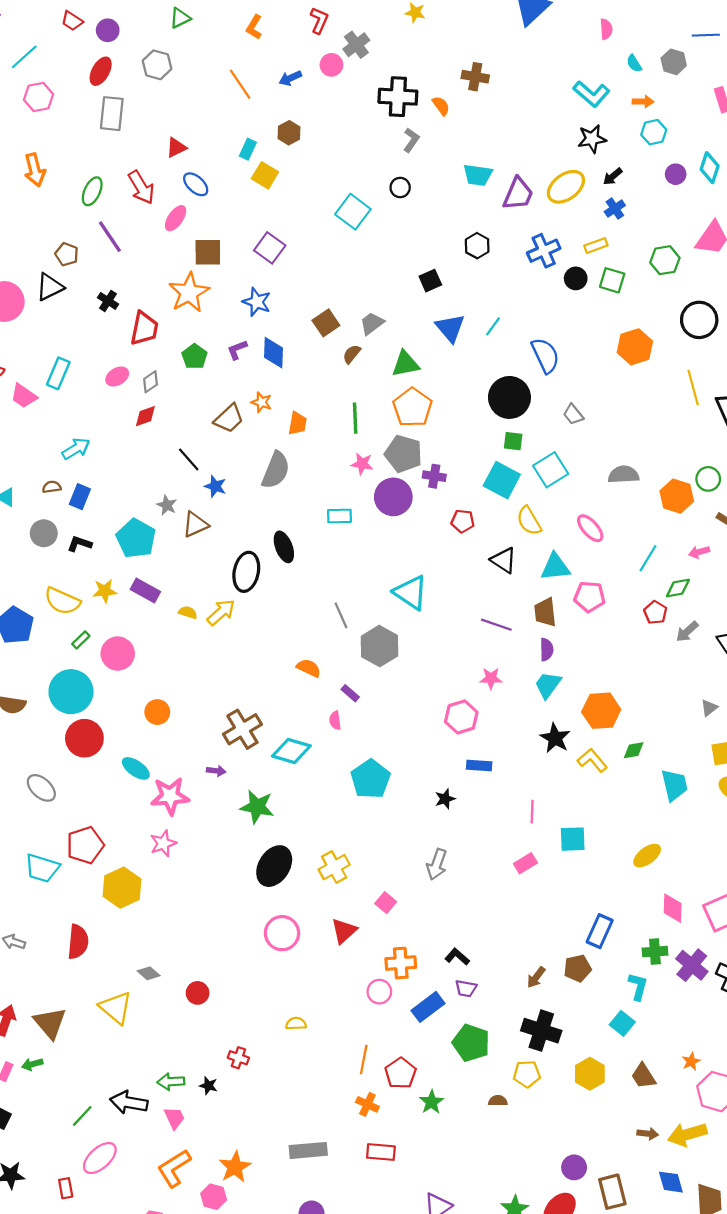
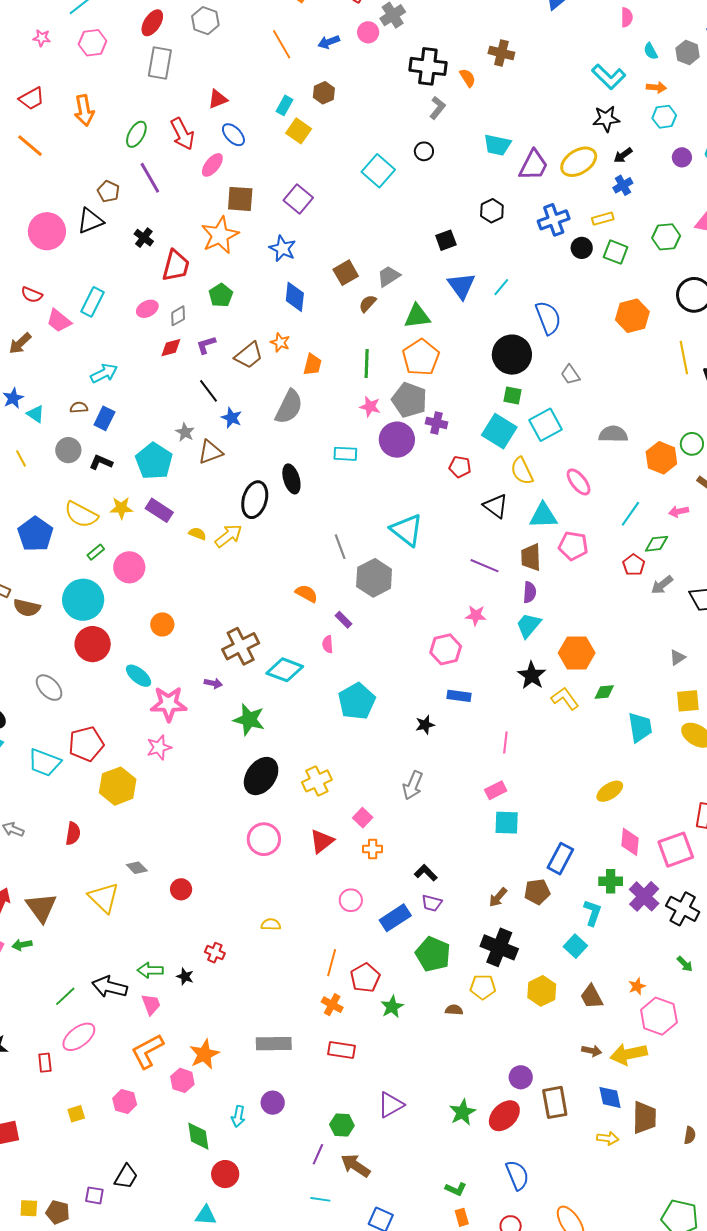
purple L-shape: (237, 350) -> (206, 345), moved
cyan square: (573, 839) -> (507, 823), moved
red semicircle: (78, 942) -> (73, 834), size x0.7
orange cross: (401, 963) -> (373, 849), moved, size x0.7

